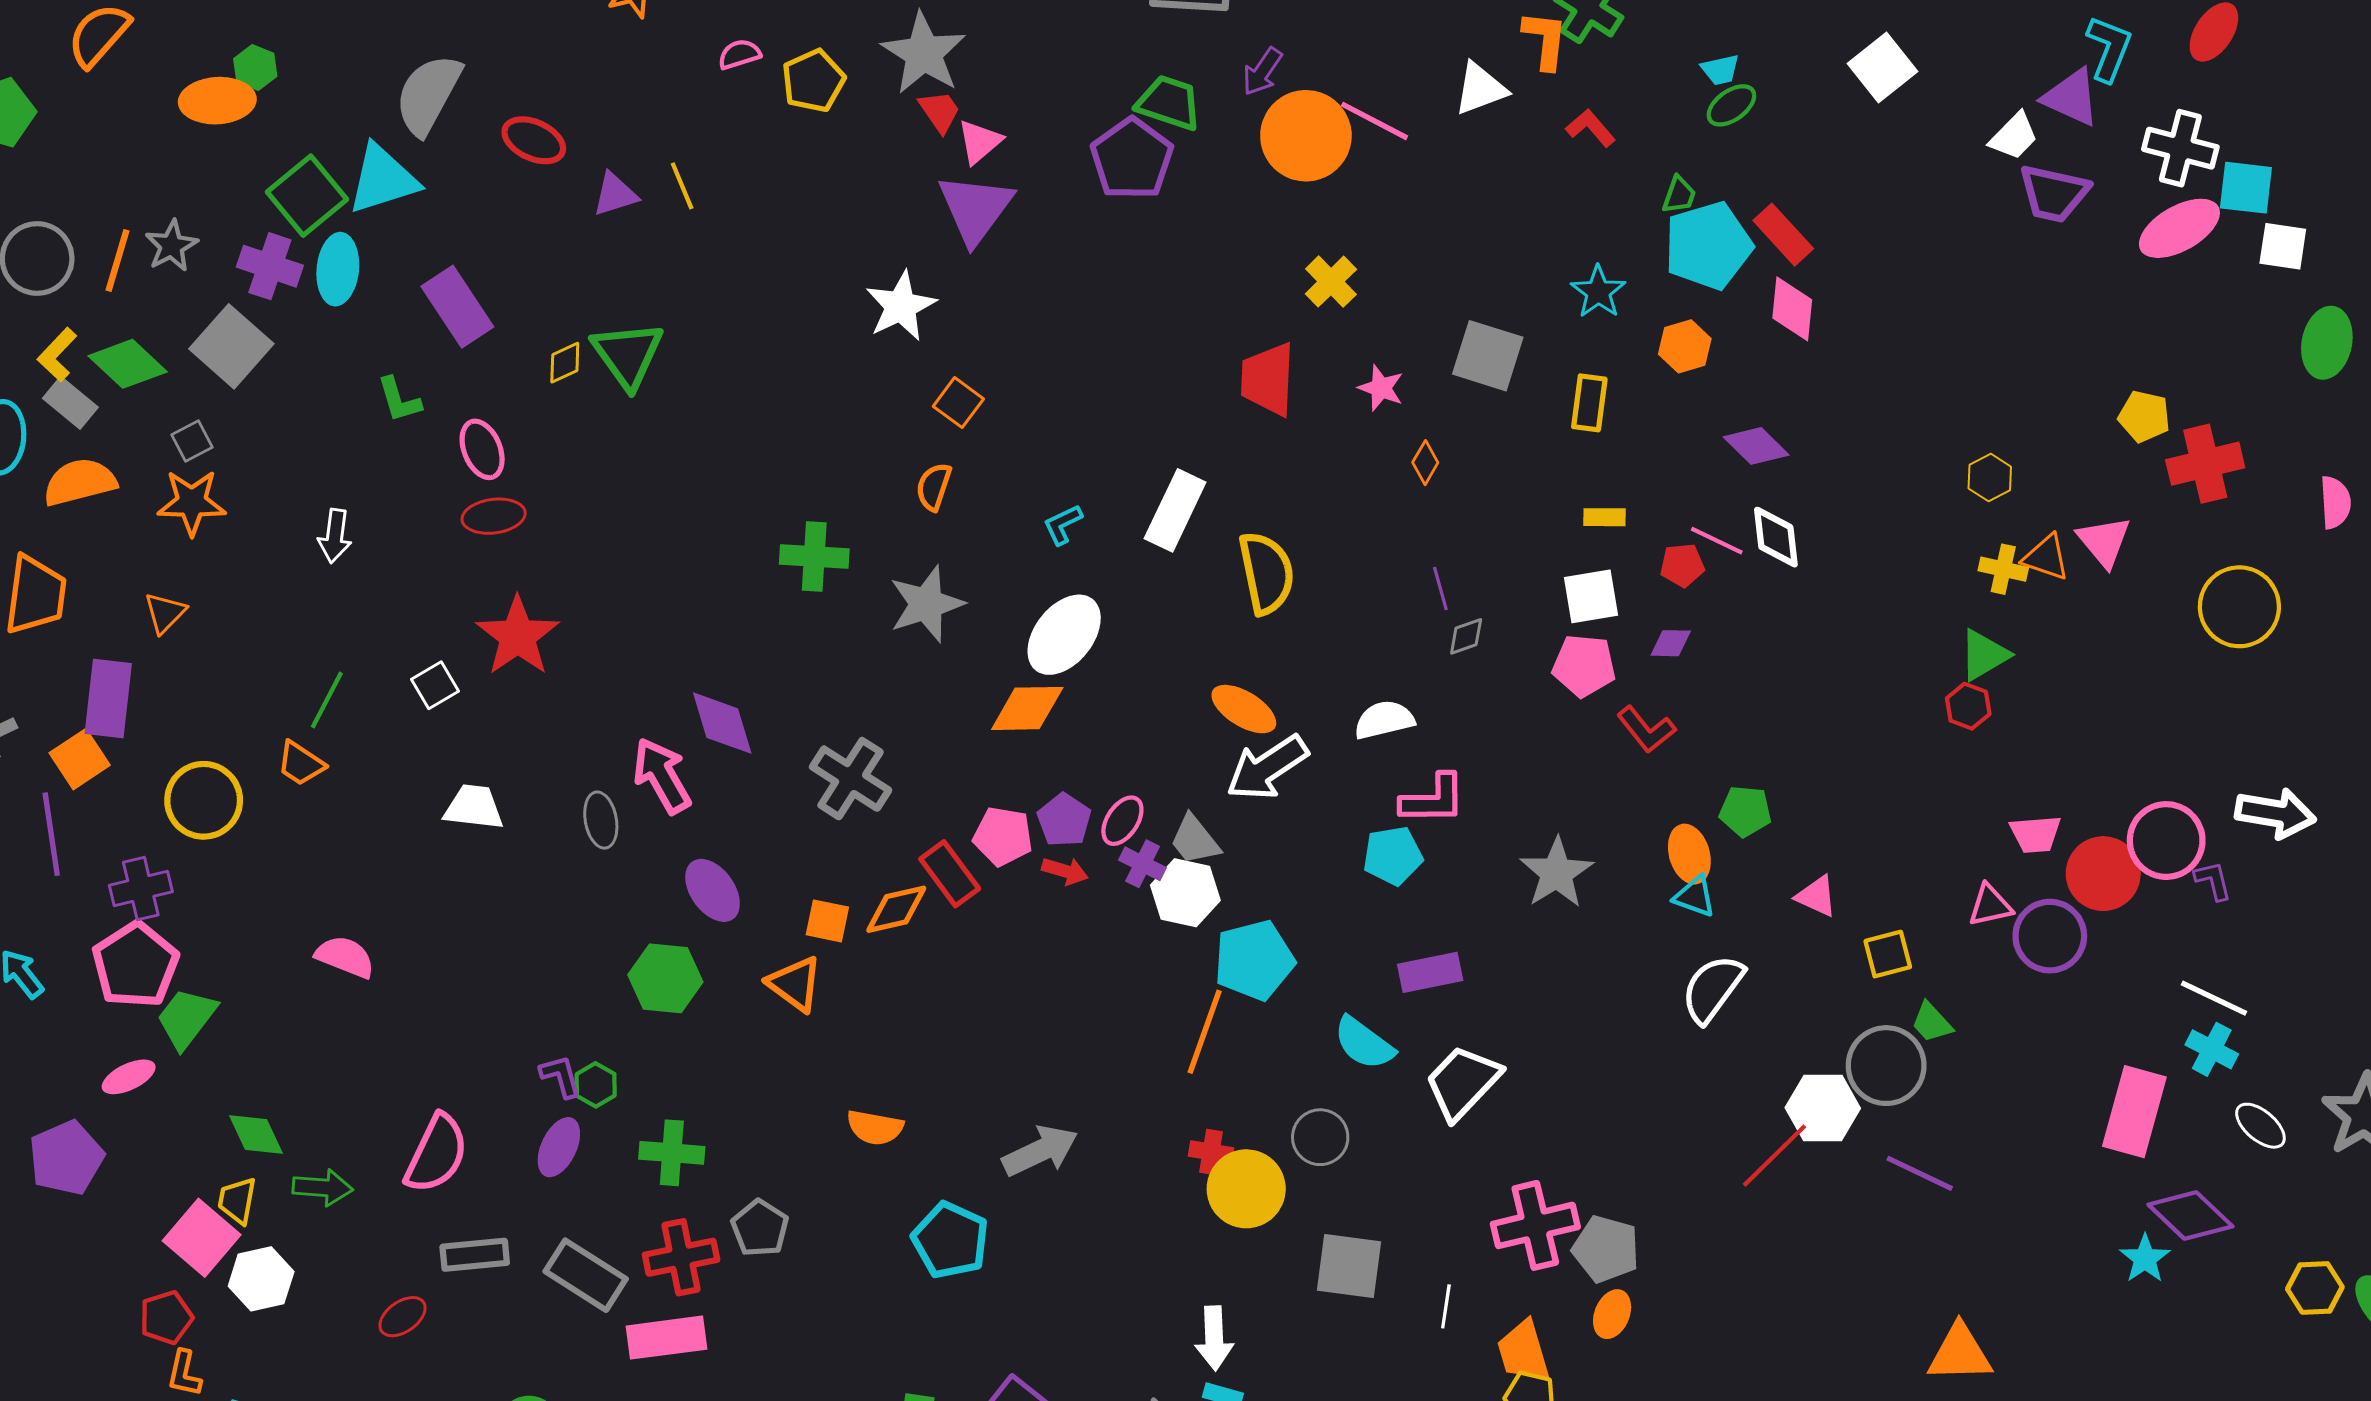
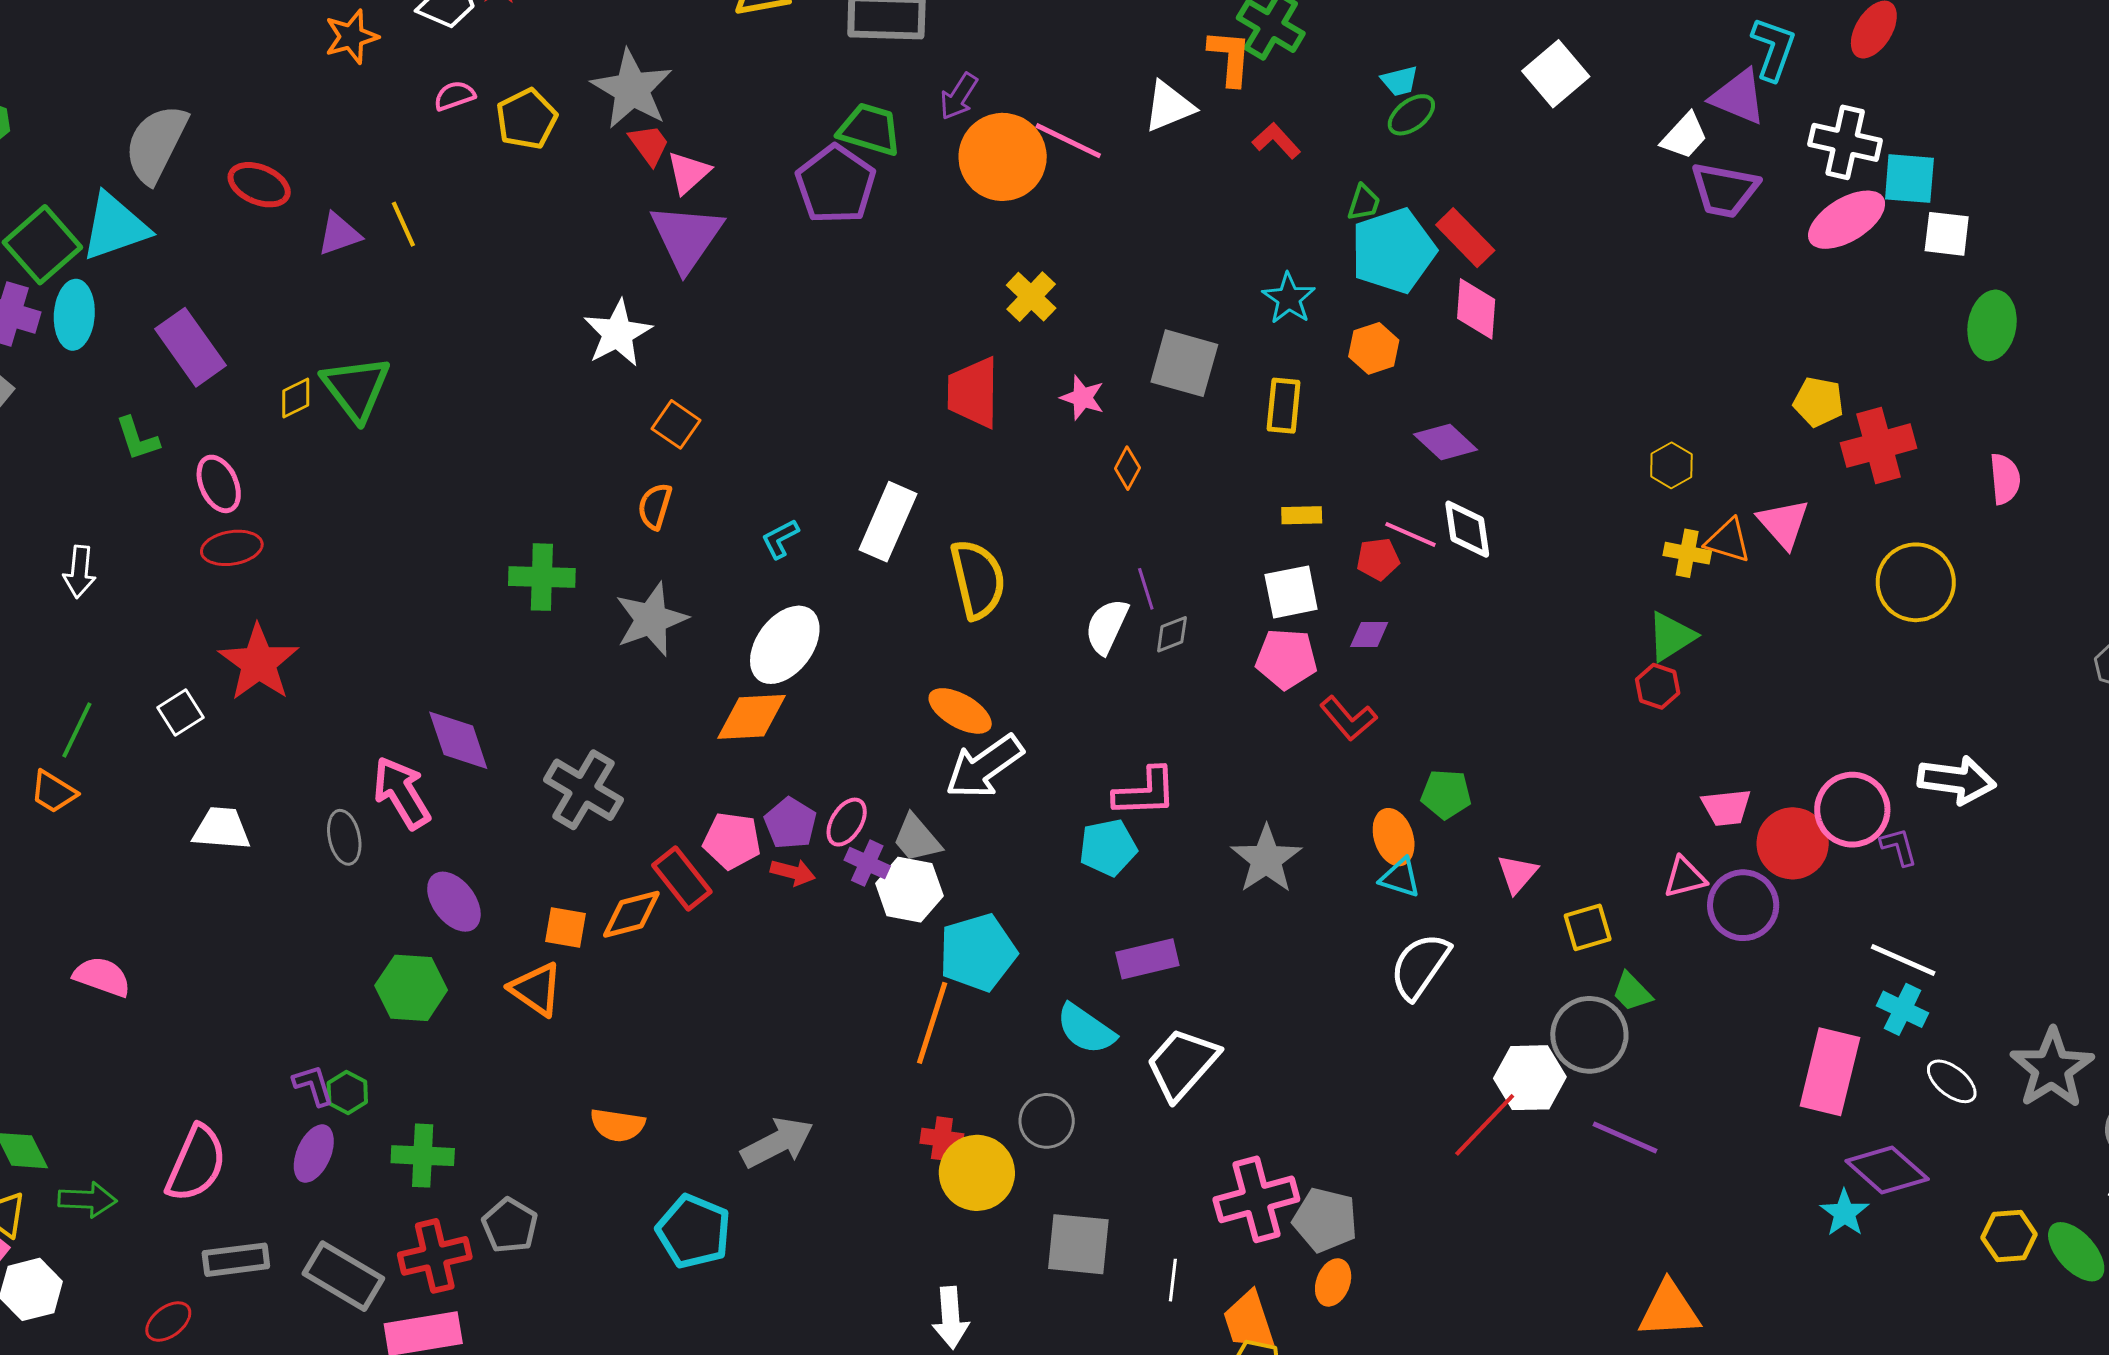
white semicircle: (1384, 720) -> (1107, 626), moved, turned -50
pink triangle: (1817, 896) -> (1517, 874), turned 48

